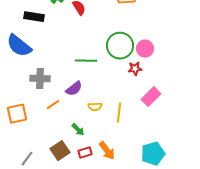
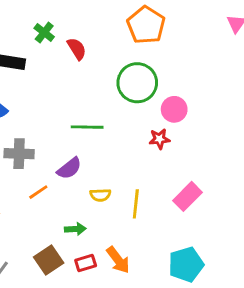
green circle: (120, 46) -> (137, 83), moved
pink rectangle: (151, 97) -> (187, 196), moved
green arrow: (78, 130) -> (75, 229), turned -48

